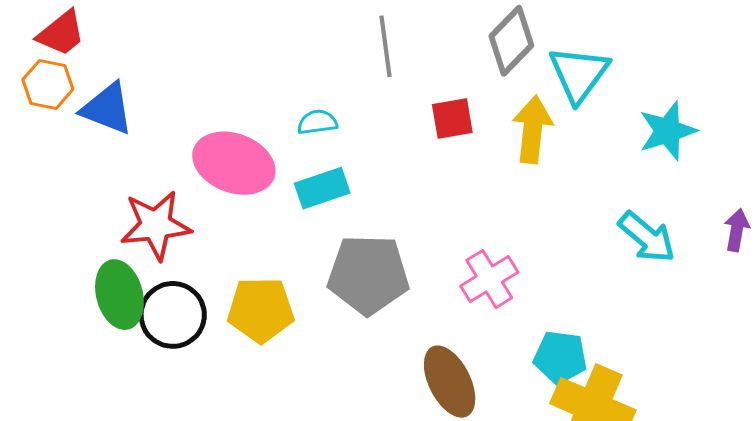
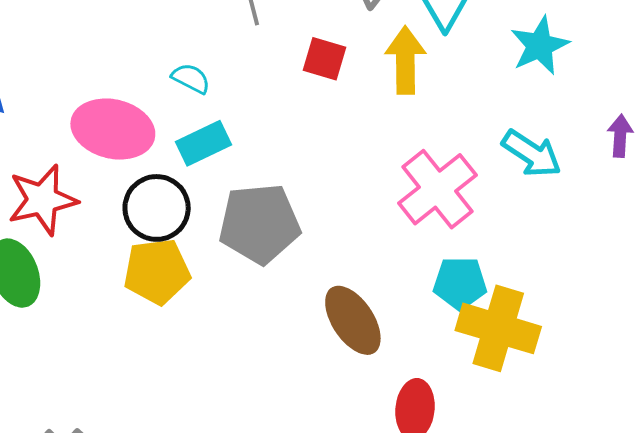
red square: (452, 118) -> (325, 59), turned 33
cyan semicircle: (317, 122) -> (191, 78), turned 42
pink cross: (489, 279) -> (437, 189), moved, size x1.4
black circle: (173, 315) -> (157, 208), moved

